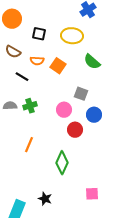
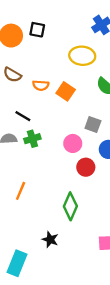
black square: (39, 34) -> (37, 30), moved
black line: (22, 77) -> (23, 116), moved
orange line: (29, 145) -> (21, 191), moved
black star: (45, 199) -> (50, 240), moved

